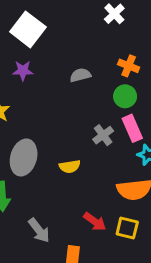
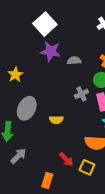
purple star: (23, 71) -> (51, 51), moved, size x1.5
gray cross: (103, 135) -> (82, 94), moved
gray arrow: (39, 230) -> (18, 156), moved, turned -108

